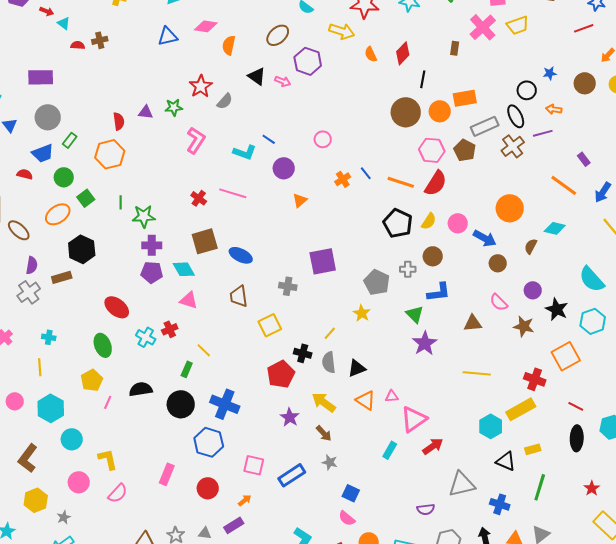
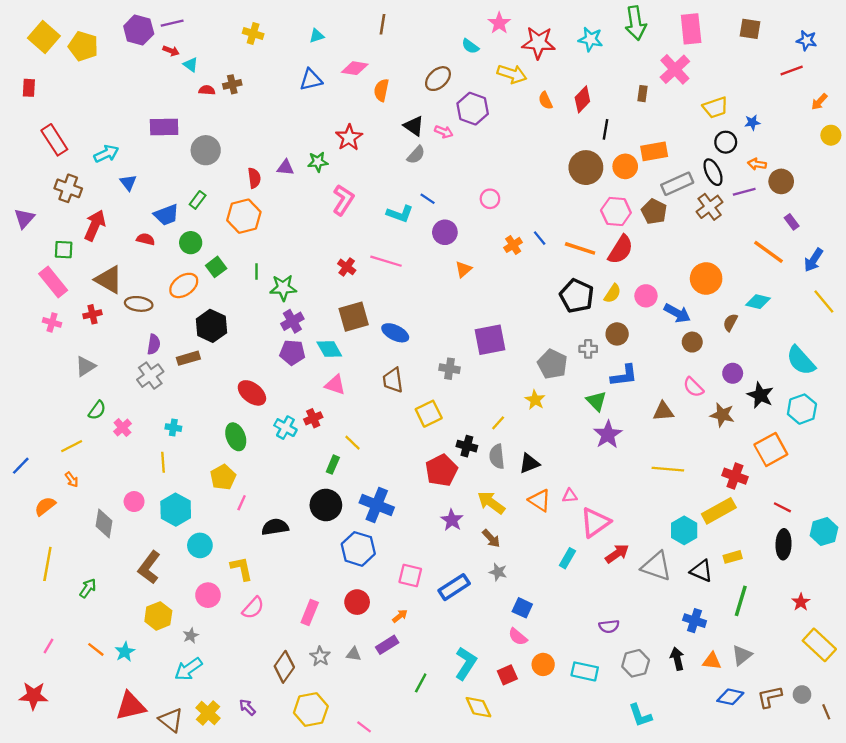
yellow trapezoid: (518, 25) -> (715, 107), moved
brown circle: (585, 83) -> (781, 181), moved
gray semicircle: (225, 101) -> (416, 155), moved
gray circle: (48, 117) -> (206, 150), moved
brown ellipse: (19, 230) -> (139, 304), turned -35
purple cross: (152, 245) -> (292, 321), turned -30
black semicircle: (141, 389) -> (275, 527), moved
pink rectangle: (167, 474) -> (310, 612), moved
gray triangle: (462, 484) -> (656, 566), moved, turned 32

